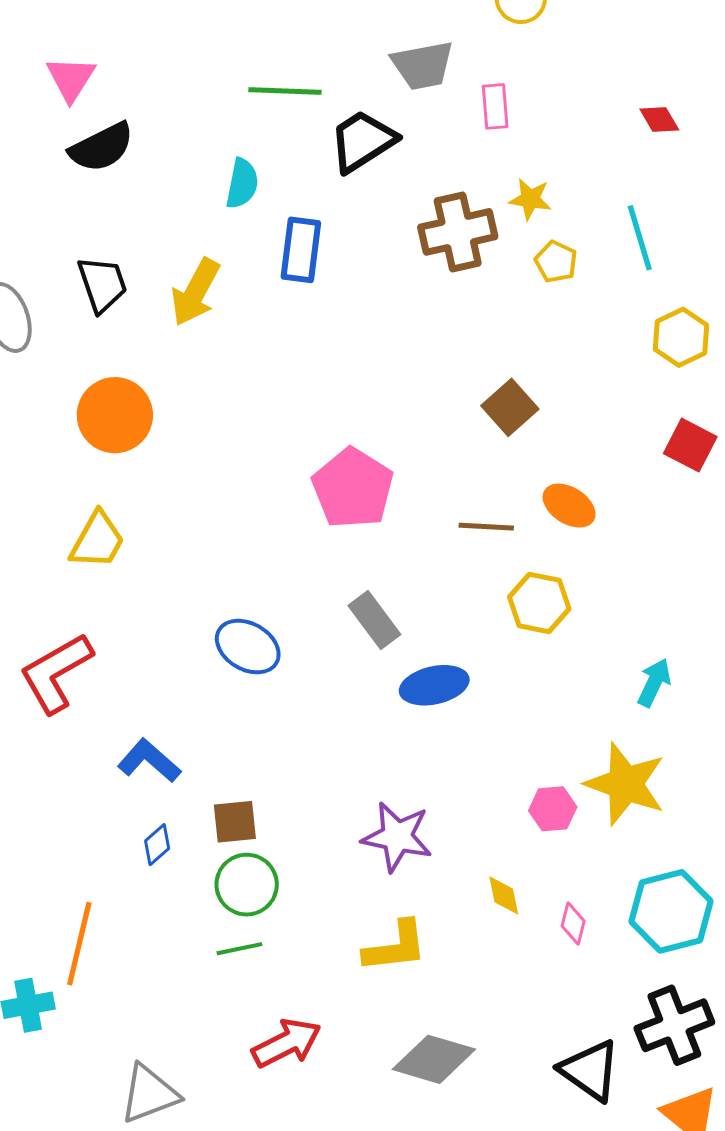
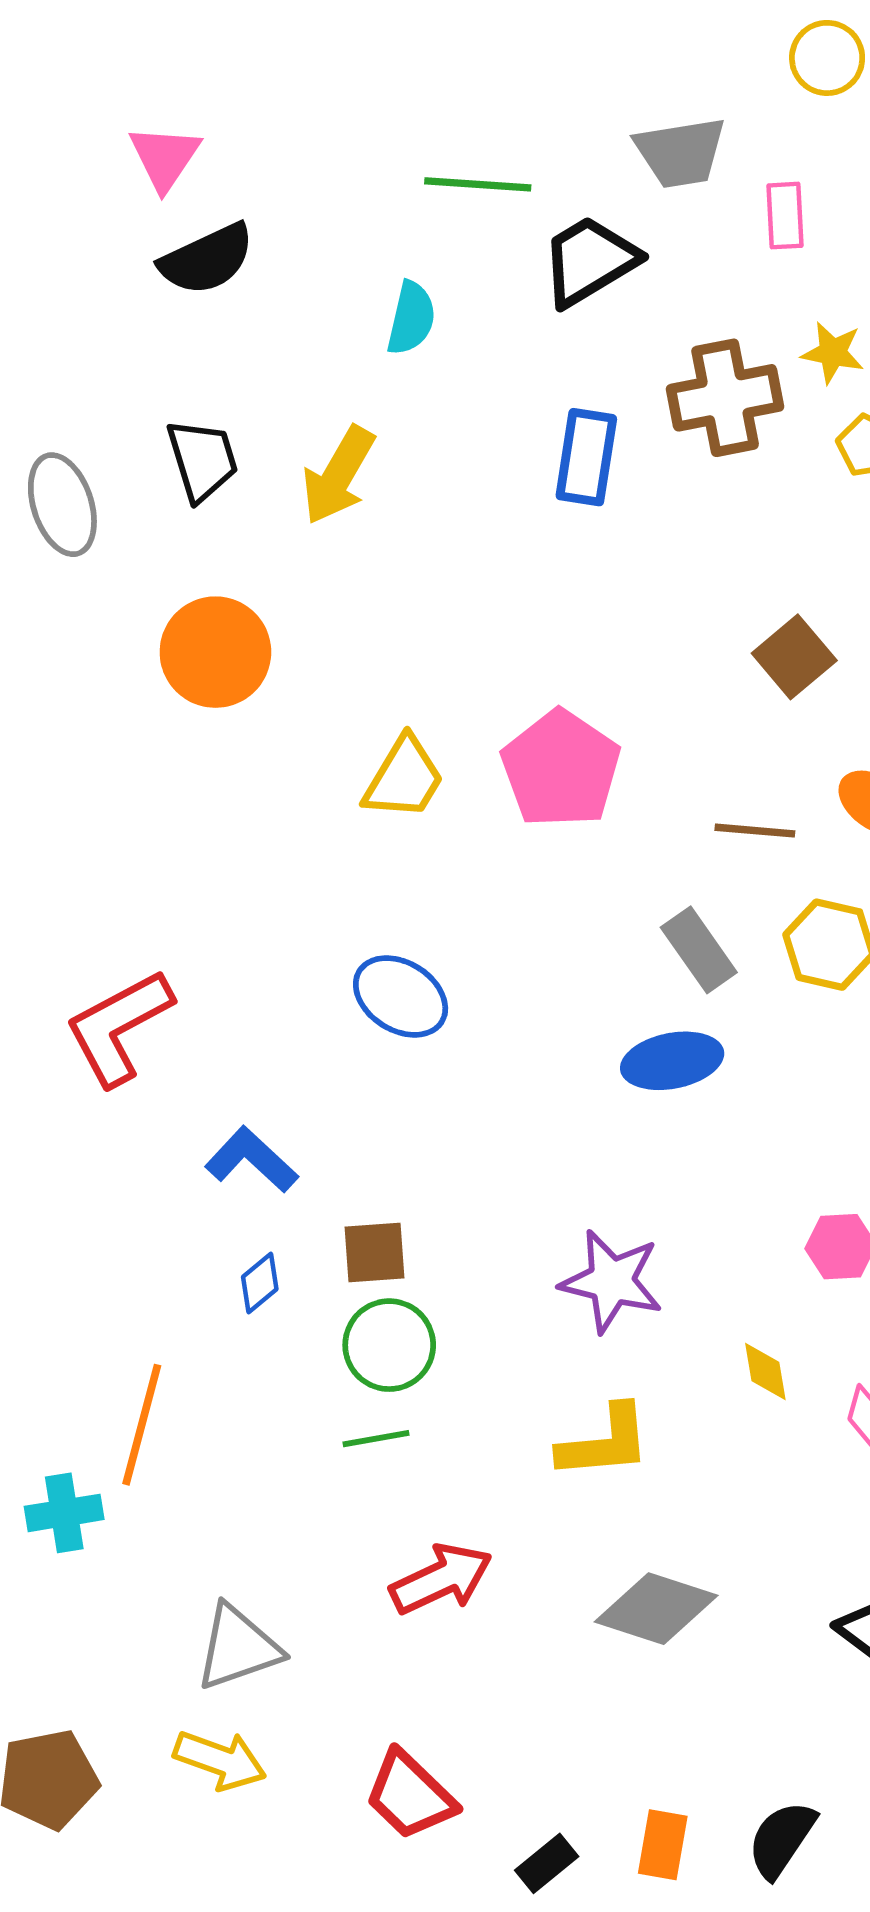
blue rectangle: (301, 250) -> (586, 457), moved
yellow trapezoid: (97, 540) -> (404, 778), moved
gray rectangle: (374, 620) -> (699, 950), moved

